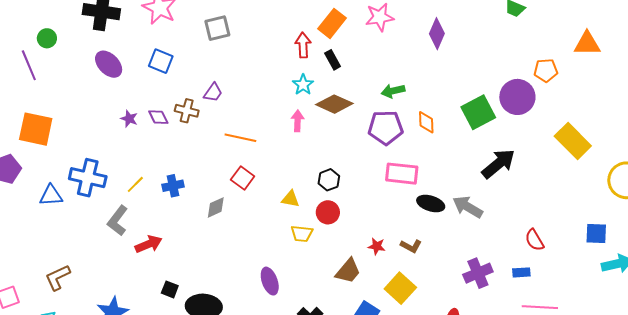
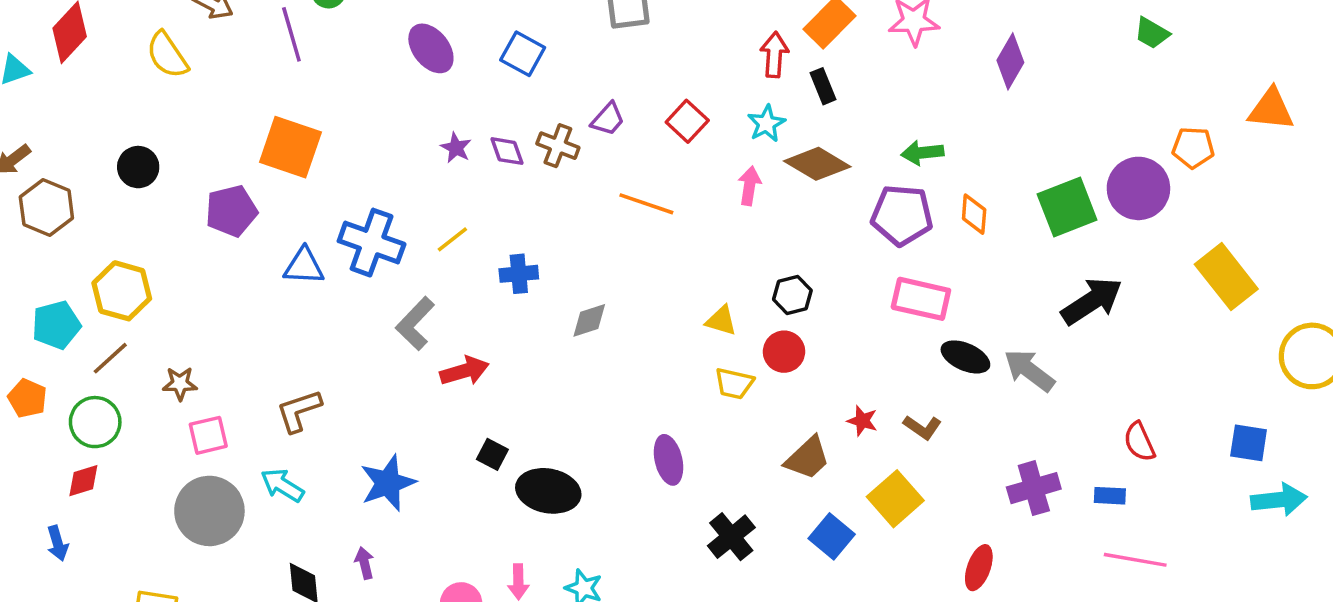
red square: (243, 178) -> (687, 121), moved
yellow line: (135, 184) -> (452, 239), moved

